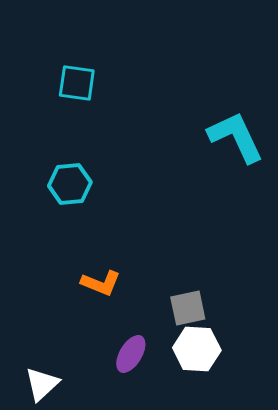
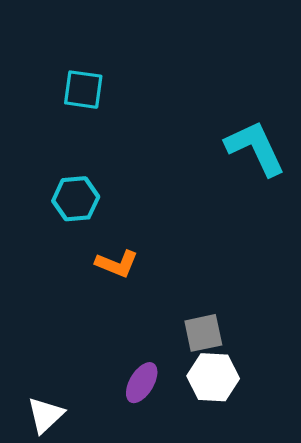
orange L-shape: (101, 283) -> (117, 264), moved

